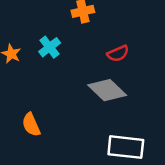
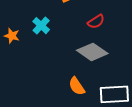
orange semicircle: (31, 125) -> (77, 86), moved

